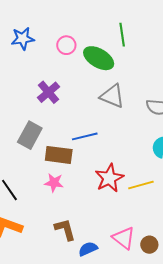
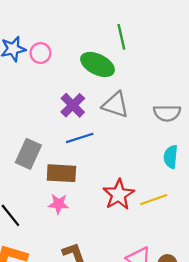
pink circle: (66, 45) -> (40, 53), moved
purple cross: (48, 92) -> (73, 105), moved
blue line: (85, 136) -> (80, 138), moved

